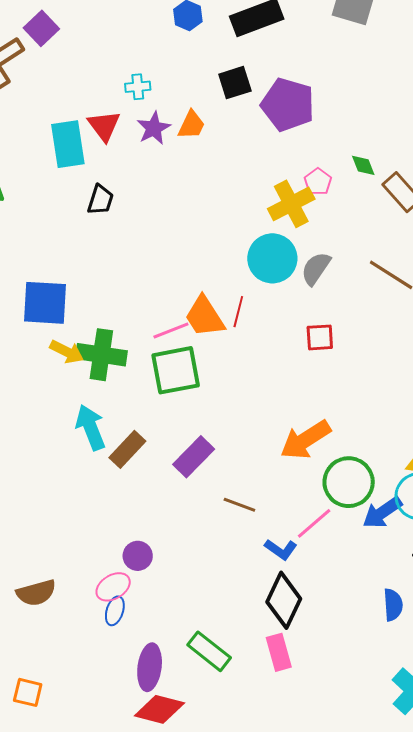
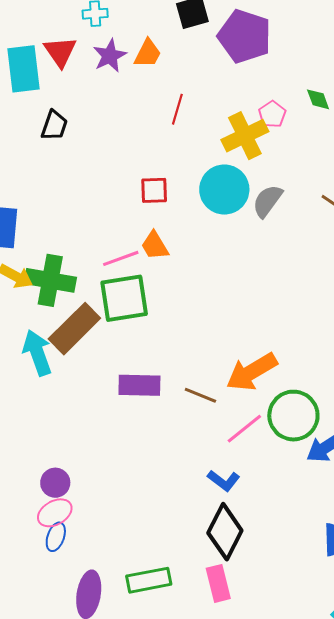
red line: (238, 312) -> (177, 109), moved
orange trapezoid: (205, 317) -> (155, 246), size x0.7
red square: (320, 337) -> (154, 190), moved
brown rectangle: (127, 449) -> (74, 329), moved, size x1.4
purple rectangle: (194, 457) -> (139, 385), turned 45
brown line: (239, 505) -> (200, 395), moved
pink line: (314, 523) -> (244, 429), moved
purple circle: (138, 556) -> (55, 483), moved
green rectangle: (209, 651) -> (149, 580), turned -51

